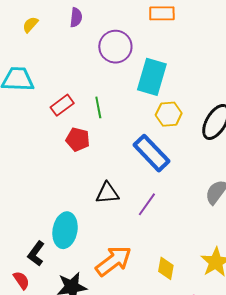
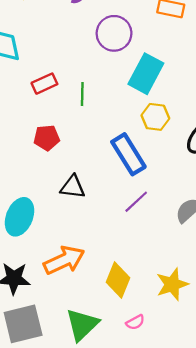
red pentagon: (78, 139) -> (47, 138), moved, turned -30
purple line: (147, 204) -> (136, 202), moved
yellow diamond: (166, 268) -> (118, 280), size x1.4

